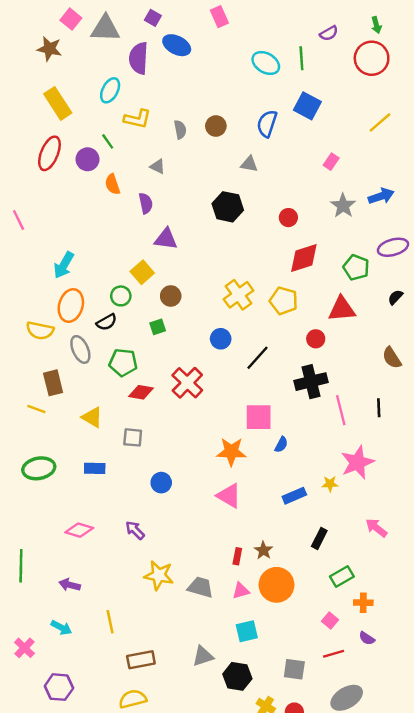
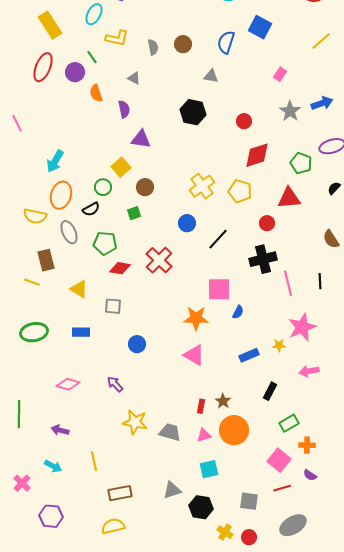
pink arrow: (376, 528) -> (309, 371), moved, turned -48
pink square: (330, 620) -> (279, 460), size x1.6

